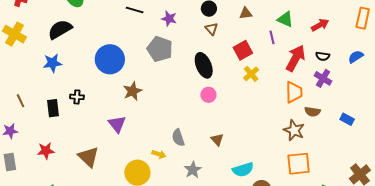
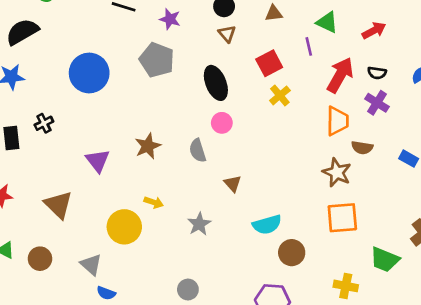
brown star: (133, 91) -> (148, 146), moved
black cross: (77, 97) -> (44, 123), turned -32
gray semicircle: (178, 138) -> (198, 151), moved

